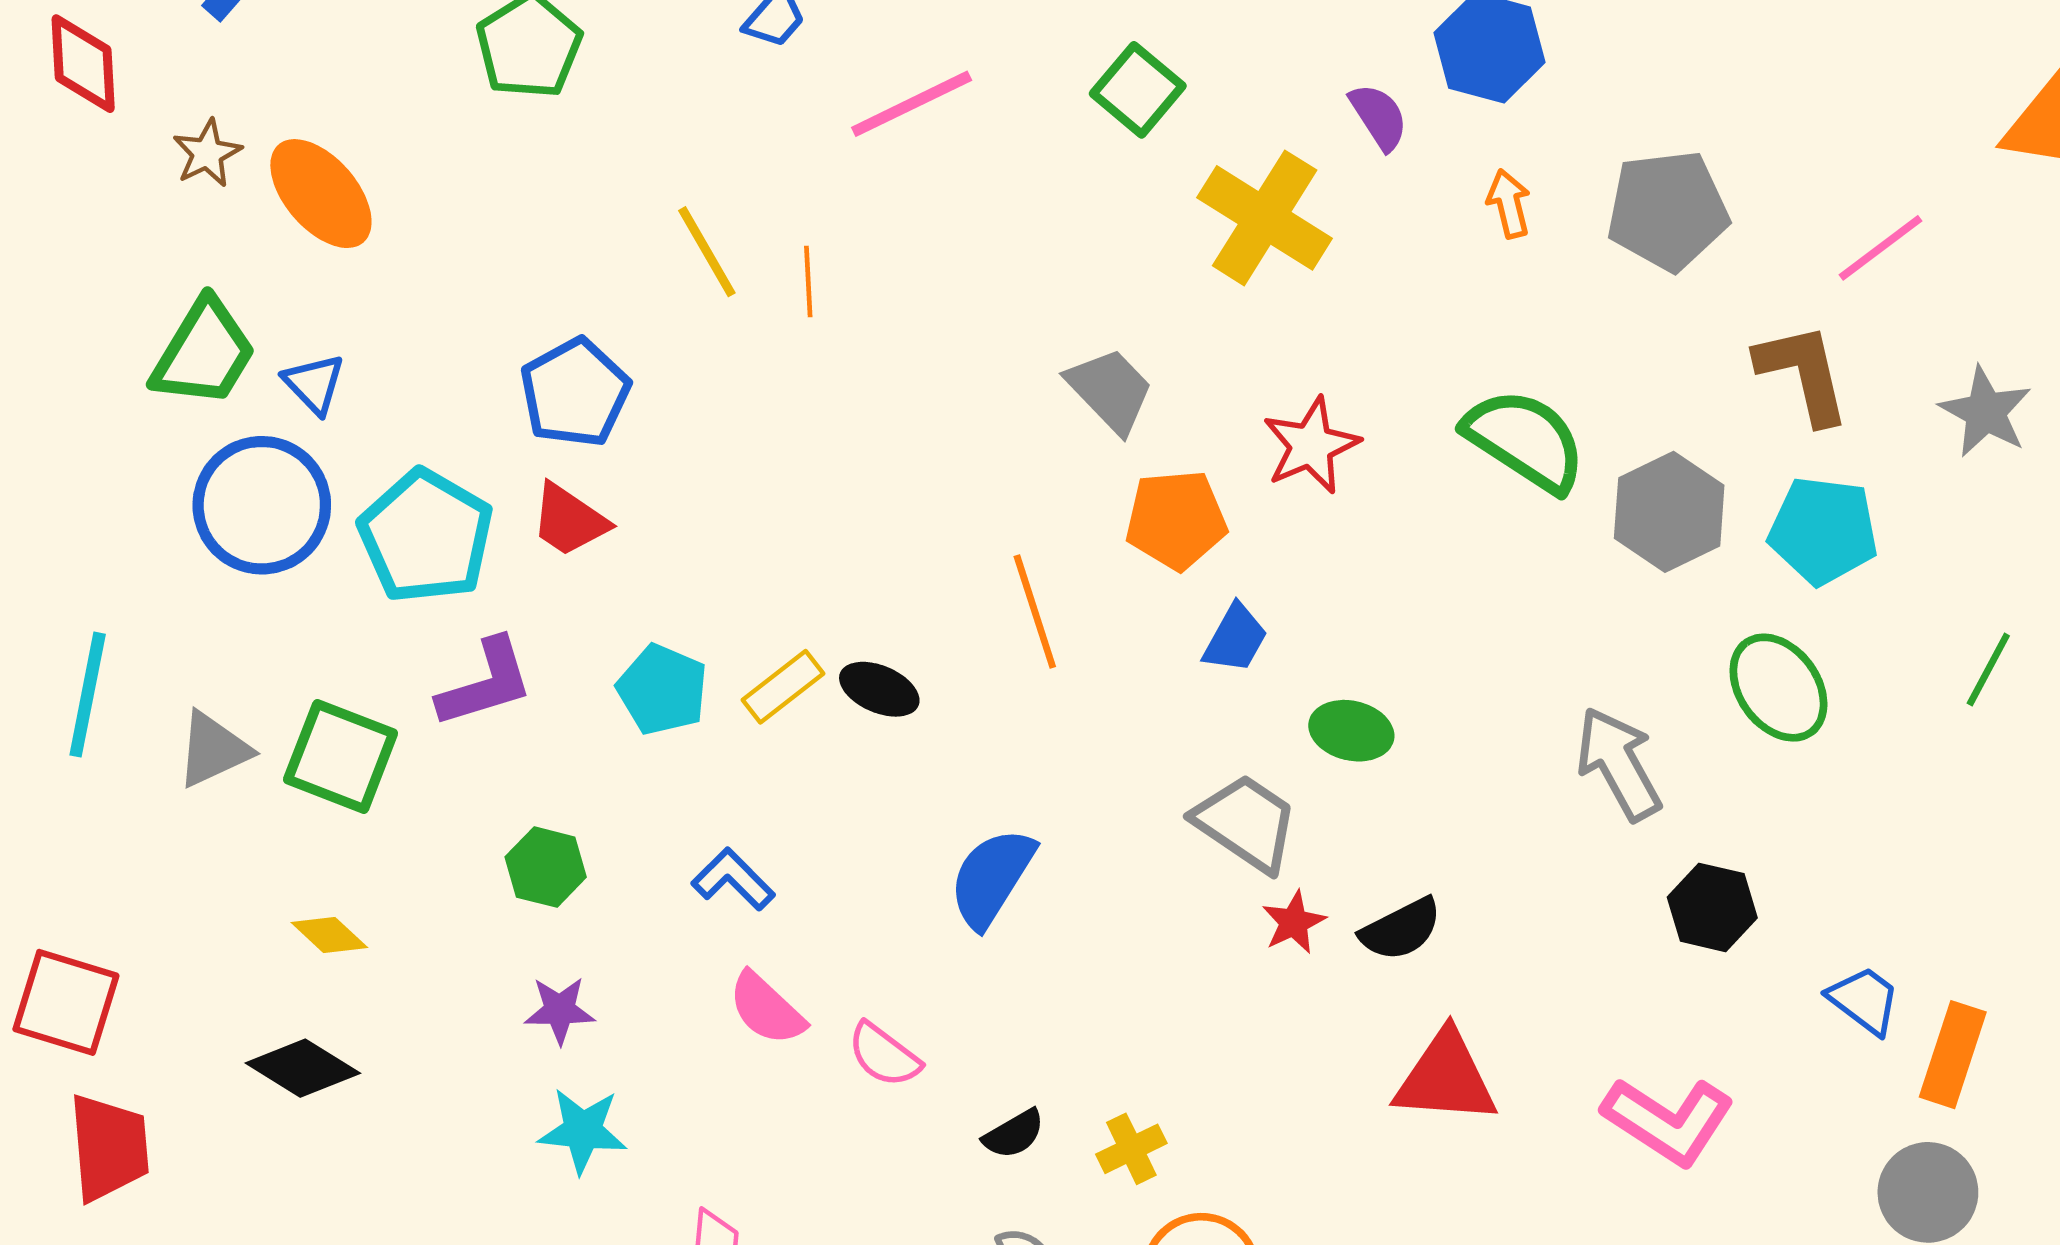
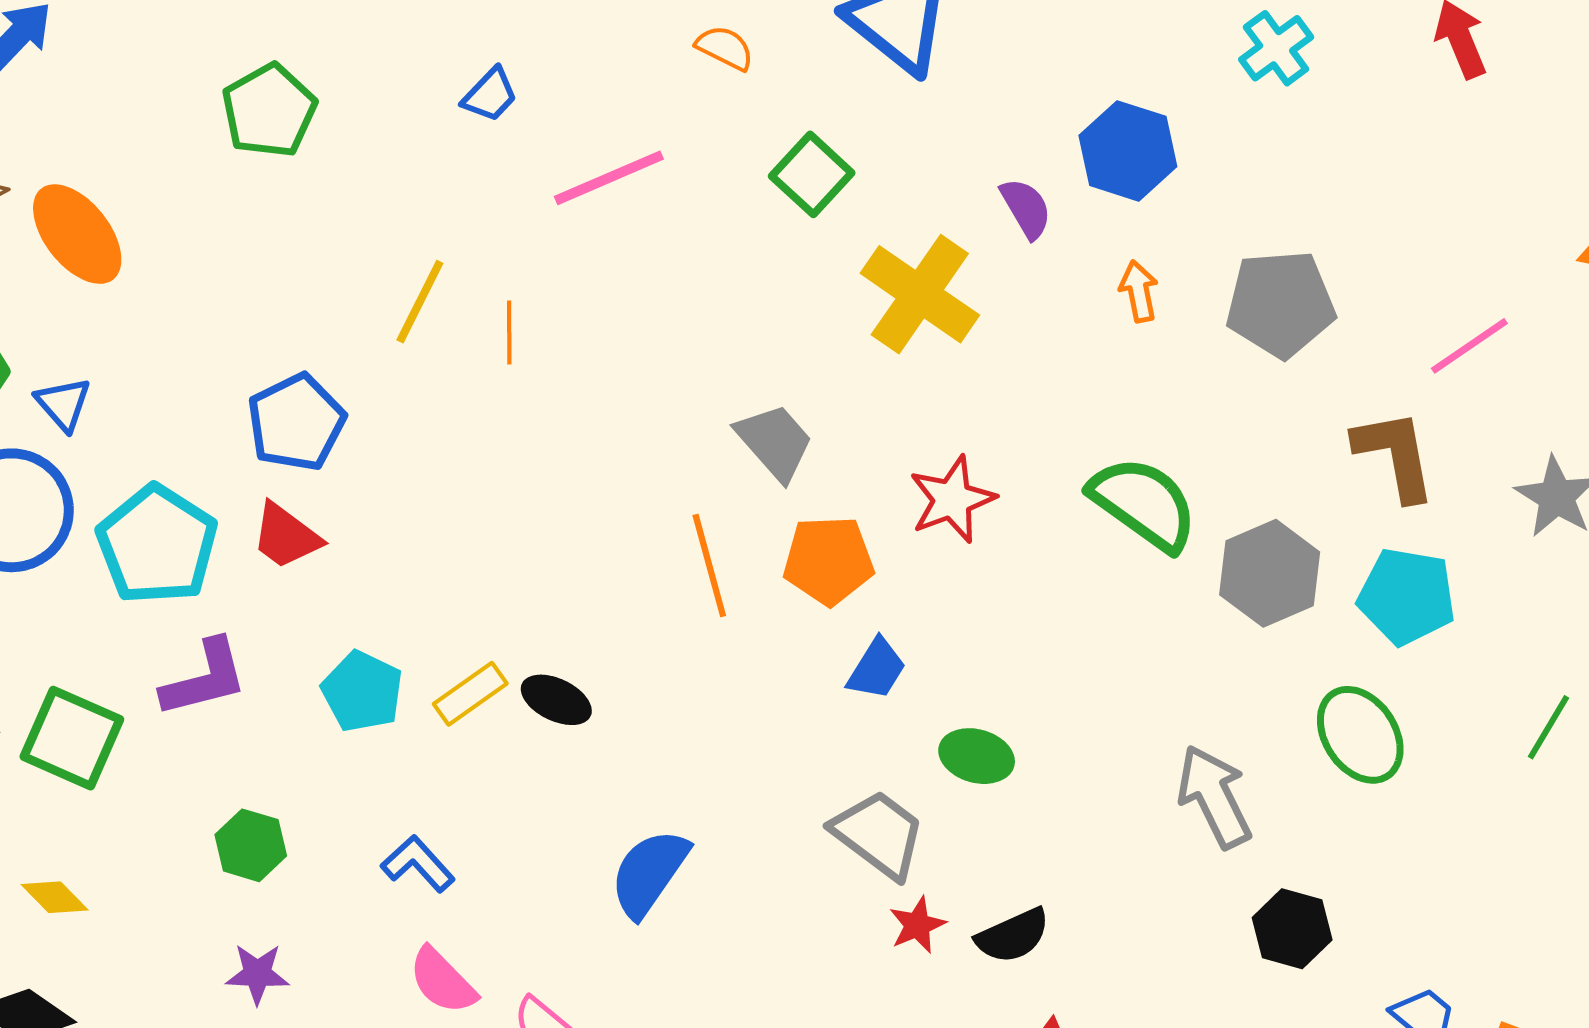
yellow line: (707, 252) -> (420, 302), turned 54
orange line: (1035, 611) -> (709, 565), moved

